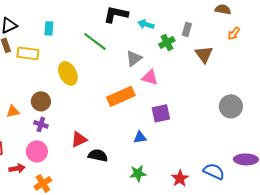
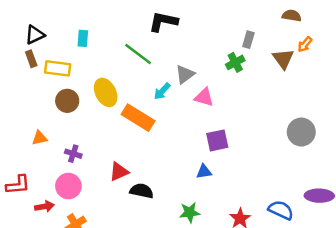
cyan arrow: (146, 24) -> (162, 91), moved, turned -63
green cross: (167, 42) -> (235, 62), moved
brown triangle: (204, 54) -> (283, 59), moved
orange rectangle: (121, 96) -> (138, 118), moved, turned 56
brown circle: (41, 101) -> (67, 101), moved
blue triangle: (140, 137) -> (204, 172), moved

